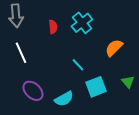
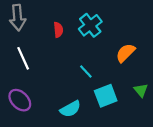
purple ellipse: (33, 91) -> (20, 100), moved

